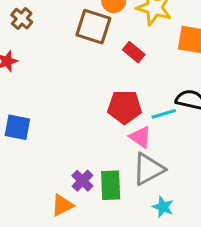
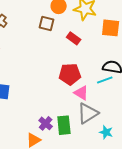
brown square: (93, 27) -> (47, 24), size x0.7
cyan line: (164, 114) -> (105, 80), moved
cyan star: (163, 207) -> (106, 132), moved

